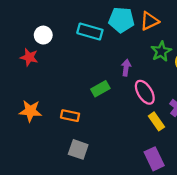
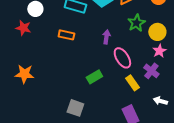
green rectangle: (100, 89) -> (94, 77), moved
orange rectangle: (70, 116) -> (66, 35), moved
gray square: (78, 149) -> (75, 108), moved

